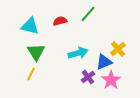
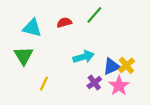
yellow cross: (118, 49) -> (126, 65), moved
green triangle: (36, 52) -> (24, 56), moved
yellow line: (31, 74) -> (44, 84), moved

